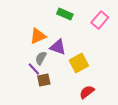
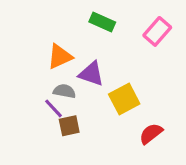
gray semicircle: (41, 58) -> (64, 91), turned 72
red semicircle: (87, 92) -> (151, 134), moved

